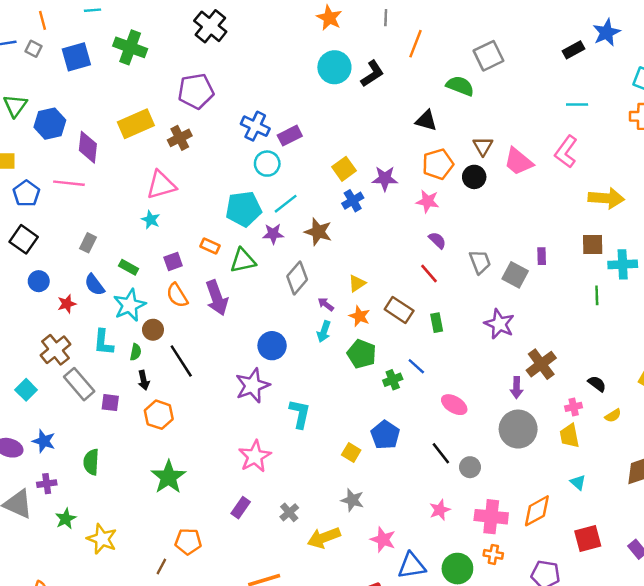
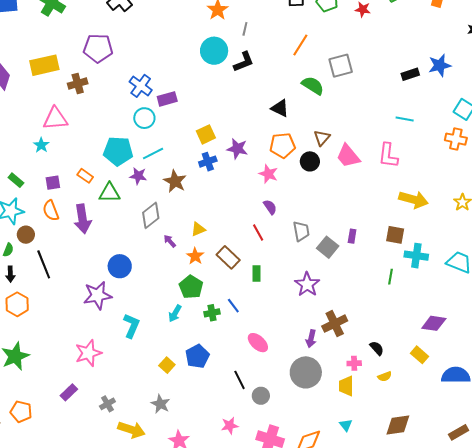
gray line: (386, 18) -> (245, 29), moved
orange line: (415, 44) -> (300, 45), moved
pink L-shape: (566, 152) -> (388, 155), turned -40
cyan arrow: (324, 332) -> (175, 313), moved
yellow arrow: (324, 538) -> (131, 430), turned -152

